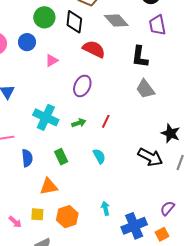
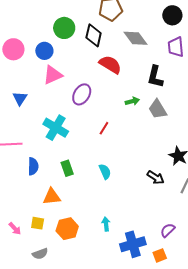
pink triangle: (52, 60) -> (53, 75), moved, size x1.5
purple ellipse: (82, 86) -> (82, 94), moved
red line: (106, 121) -> (104, 128), moved
green arrow: (79, 123) -> (132, 101), moved
black arrow: (150, 157) -> (156, 177), size x0.7

